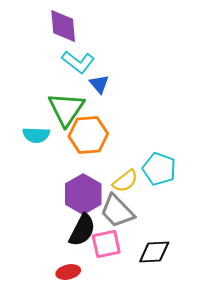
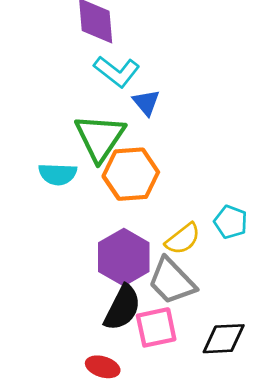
cyan pentagon: (159, 169) -> (231, 222), size x0.7
red ellipse: (68, 272) -> (103, 367), turned 30

